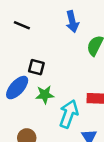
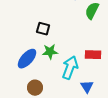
blue ellipse: (17, 88) -> (27, 59), moved

